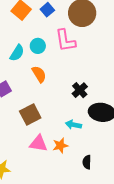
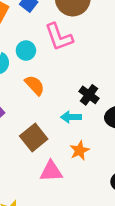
cyan arrow: (73, 125) -> (71, 117), moved
orange star: (60, 146) -> (80, 151), moved

